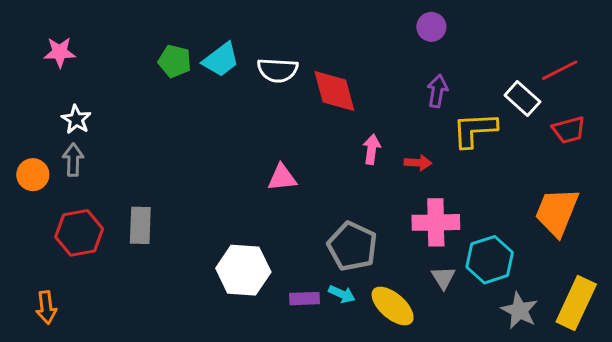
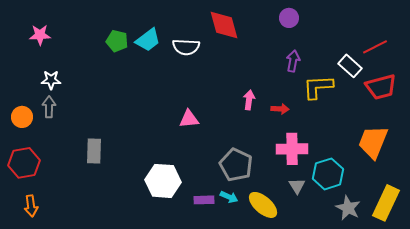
red diamond: (334, 91) -> (224, 25), moved
white star: (76, 119) -> (51, 80), turned -30
red trapezoid: (569, 130) -> (381, 87), size x1.4
red hexagon: (79, 233) -> (24, 163), moved

